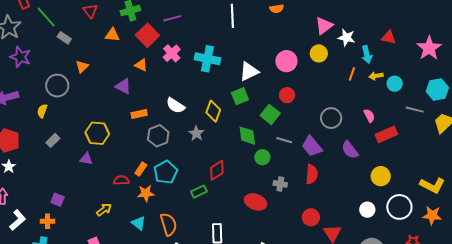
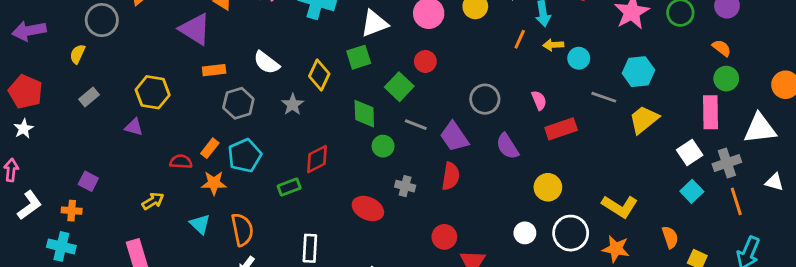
purple triangle: (123, 86) -> (195, 29), size x1.4

